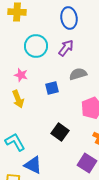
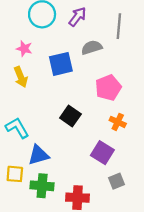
blue square: (52, 88) -> (61, 64), size x1.5
blue triangle: (33, 165) -> (38, 155), turned -42

